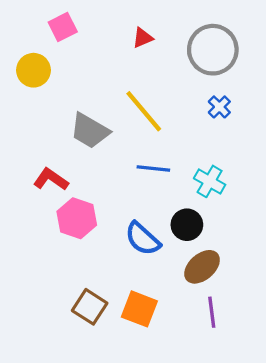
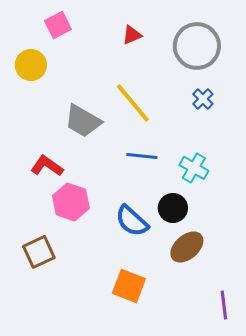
brown square: (90, 307) -> (39, 252), moved, turned 32
purple line: (212, 312) -> (224, 305), moved

